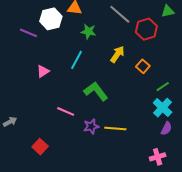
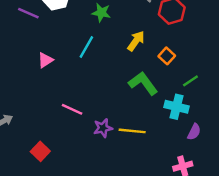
green L-shape: (96, 91) -> (143, 83), moved
cyan cross: (163, 108) -> (176, 107), moved, turned -30

